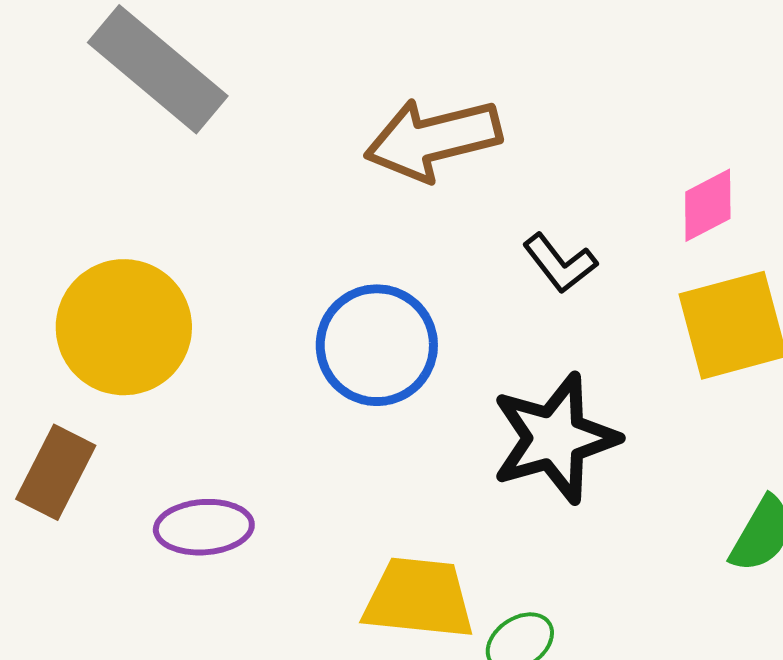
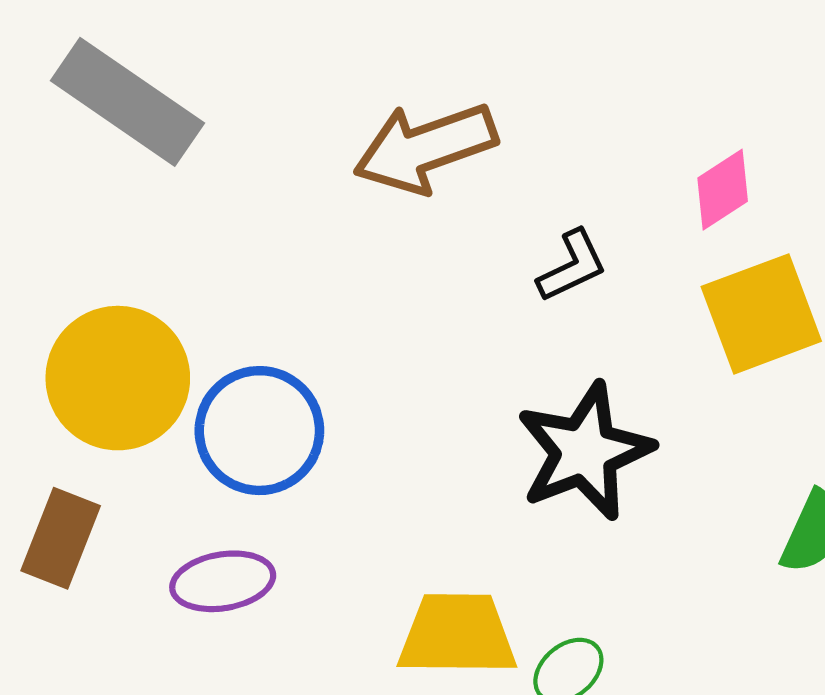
black L-shape: (560, 263) -> (572, 266), turned -72
blue circle: (377, 345) -> (259, 431), moved

